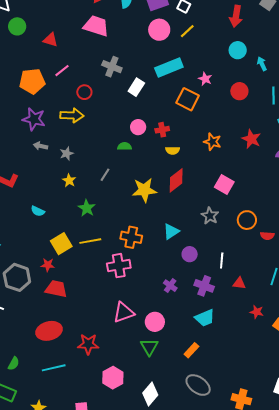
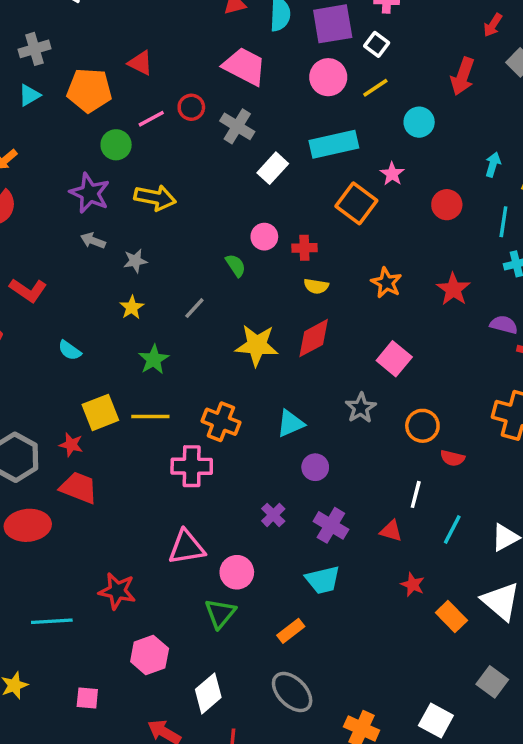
green circle: (17, 26) -> (116, 145), moved
pink trapezoid: (96, 26) -> (244, 66), moved
cyan circle: (238, 50) -> (419, 122), moved
cyan arrow: (262, 64) -> (493, 164), turned 32
orange pentagon: (32, 81) -> (89, 90), moved
red circle: (84, 92) -> (191, 107), moved
green semicircle: (124, 146) -> (236, 265), turned 48
white line: (222, 261) -> (416, 494), moved
red ellipse: (49, 331) -> (28, 525), moved

